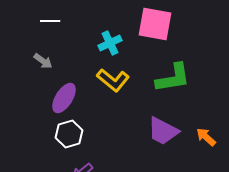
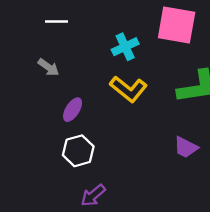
purple ellipse: (64, 98) -> (73, 110), size x0.7
purple trapezoid: (163, 131) -> (186, 147), size x0.7

